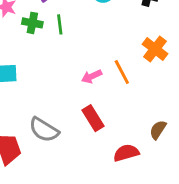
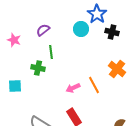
green cross: (32, 23) -> (38, 68), moved

